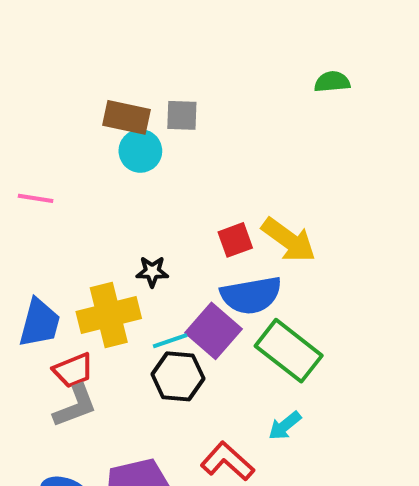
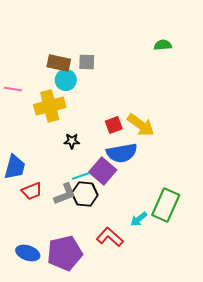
pink line: (36, 198) -> (13, 89), moved
yellow cross: (109, 315) -> (50, 106), moved
green rectangle: (289, 351) -> (166, 205), moved, turned 76
gray L-shape: (75, 406) -> (65, 194), moved

